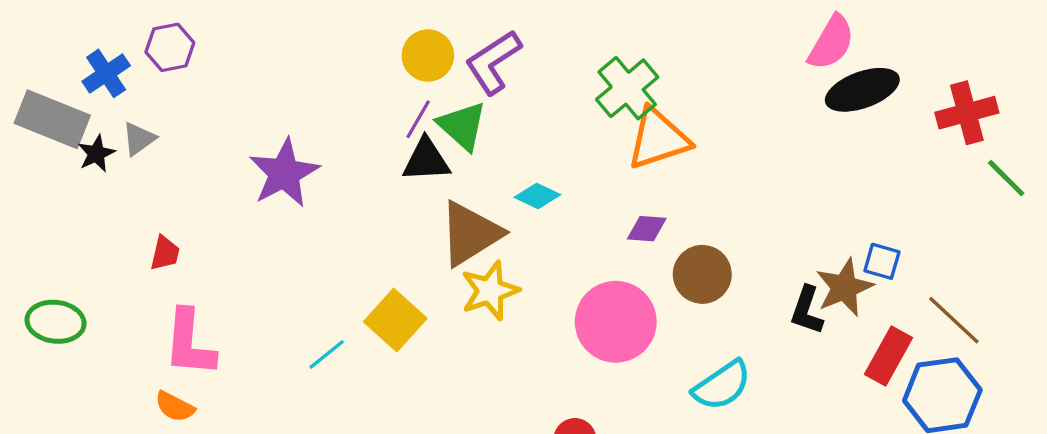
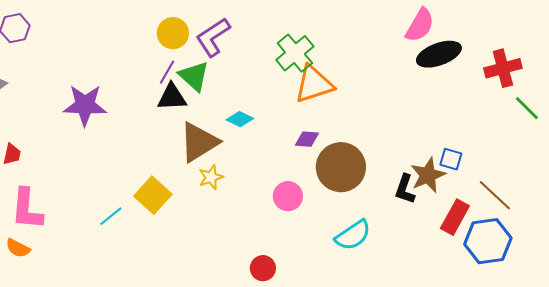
purple star: (284, 173) -> (85, 105), turned 30
brown circle: (702, 274) -> (341, 167), size x1.4
yellow star: (490, 291) -> (211, 177), size x0.7
pink circle: (616, 322) -> (288, 196), size x0.6

